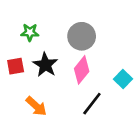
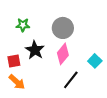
red square: (16, 66) -> (14, 61), moved
orange arrow: (36, 106) -> (17, 82), moved

